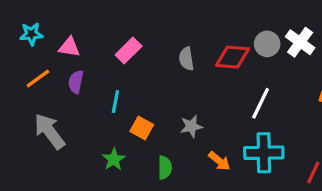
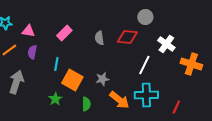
white cross: (300, 42) -> (166, 44), moved
gray circle: (267, 44) -> (145, 17), moved
orange square: (142, 128) -> (72, 80), size x1.5
gray arrow: (49, 131) -> (16, 82), turned 55
orange arrow: (219, 161) -> (119, 100), size x1.5

